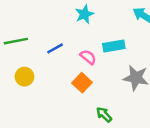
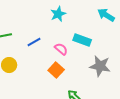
cyan rectangle: (114, 46) -> (82, 40), turned 30

